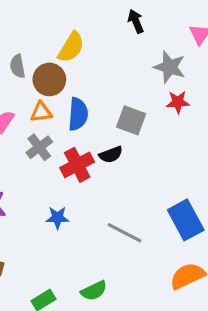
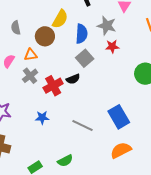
yellow semicircle: (71, 47) -> (60, 19), moved
brown circle: (49, 79) -> (45, 36), moved
blue semicircle: (78, 114) -> (82, 34), moved
gray square: (131, 120) -> (85, 58), turned 30

